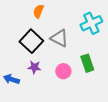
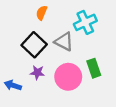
cyan cross: (91, 23) -> (85, 22), moved
pink circle: (63, 71) -> (68, 77), size x1.6

